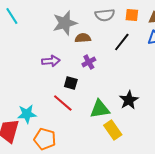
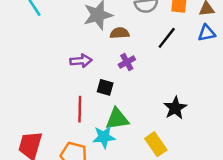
red line: (63, 103) -> (80, 109), moved, turned 50
green triangle: (100, 109) -> (117, 119), moved
cyan star: (27, 114) -> (104, 137), moved

